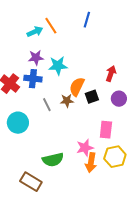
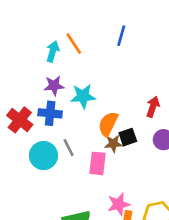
cyan arrow: (35, 32) -> (53, 51), turned -49
brown star: (67, 101) -> (113, 144), moved
cyan circle: (18, 123) -> (43, 156), moved
pink rectangle: (106, 130) -> (98, 163), moved

